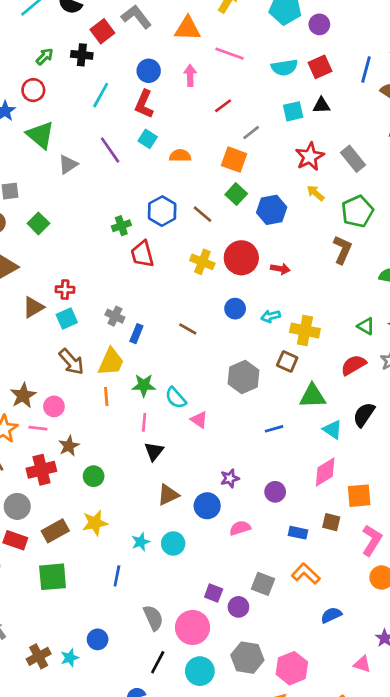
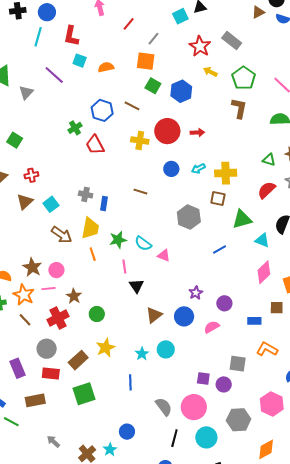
blue circle: (149, 71) -> (47, 12), moved
red cross: (65, 290) -> (31, 175), moved
purple circle: (275, 492) -> (224, 303), moved
pink hexagon: (292, 668) -> (272, 404), moved

